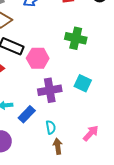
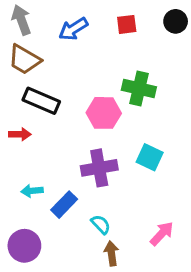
pink hexagon: (38, 58) -> (104, 113), moved
cyan semicircle: (51, 127) -> (101, 224), turned -32

